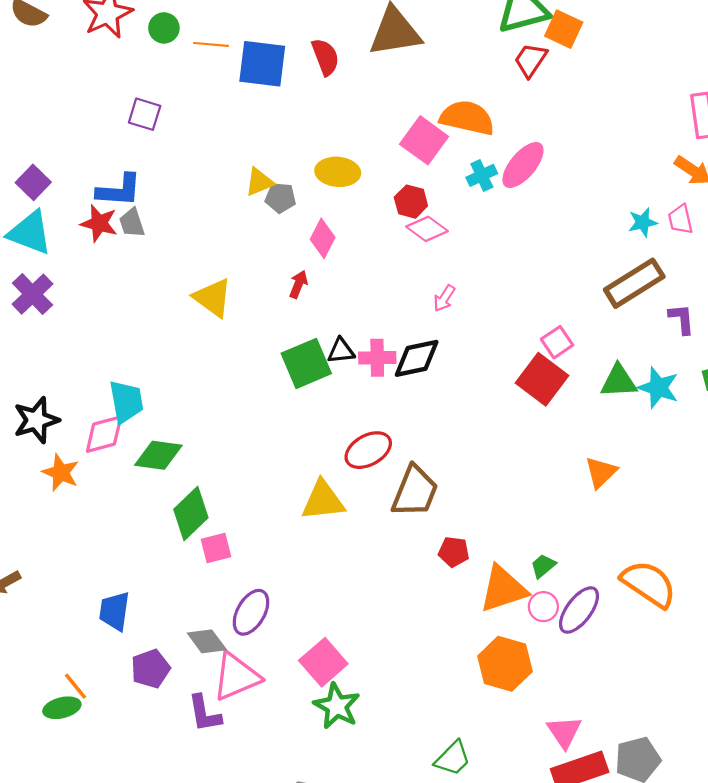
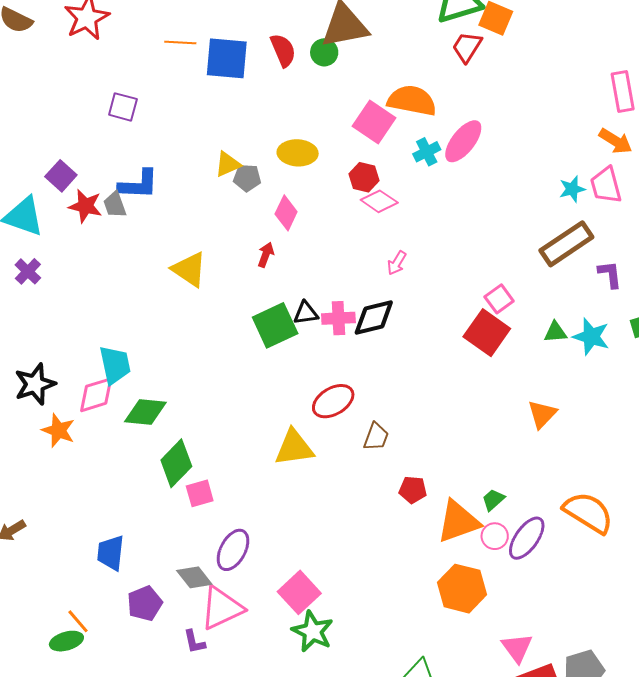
green circle: (164, 28) -> (324, 52), moved
purple square: (33, 182) -> (61, 176), moved
blue L-shape: (119, 190) -> (138, 184), moved
pink trapezoid: (680, 219) -> (606, 185), size x1.4
purple cross: (33, 294) -> (28, 271), size x0.7
green triangle: (619, 381) -> (555, 332), size x0.7
brown trapezoid: (415, 491) -> (376, 437), size x0.6
purple L-shape: (204, 713) -> (194, 642), size x0.7

